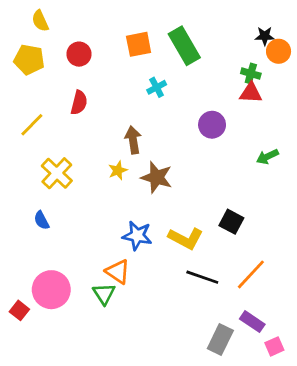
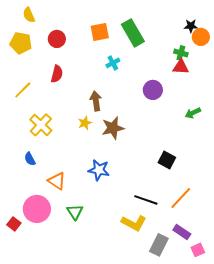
brown star: (157, 177) -> (113, 128), turned -30
yellow L-shape: (186, 238) -> (134, 223), moved
orange triangle: (118, 272) -> (57, 181), moved

